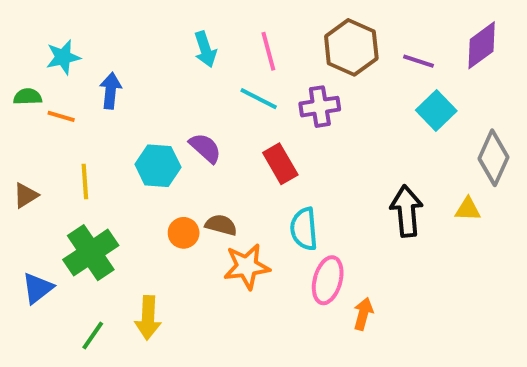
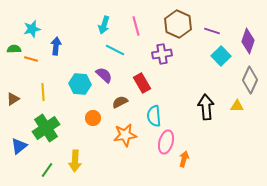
purple diamond: (482, 45) -> (248, 41), moved, turned -35
cyan arrow: (205, 49) -> (104, 25), turned 36
cyan line: (259, 99) -> (115, 50), moved
brown semicircle: (221, 225) -> (120, 102), moved, turned -42

